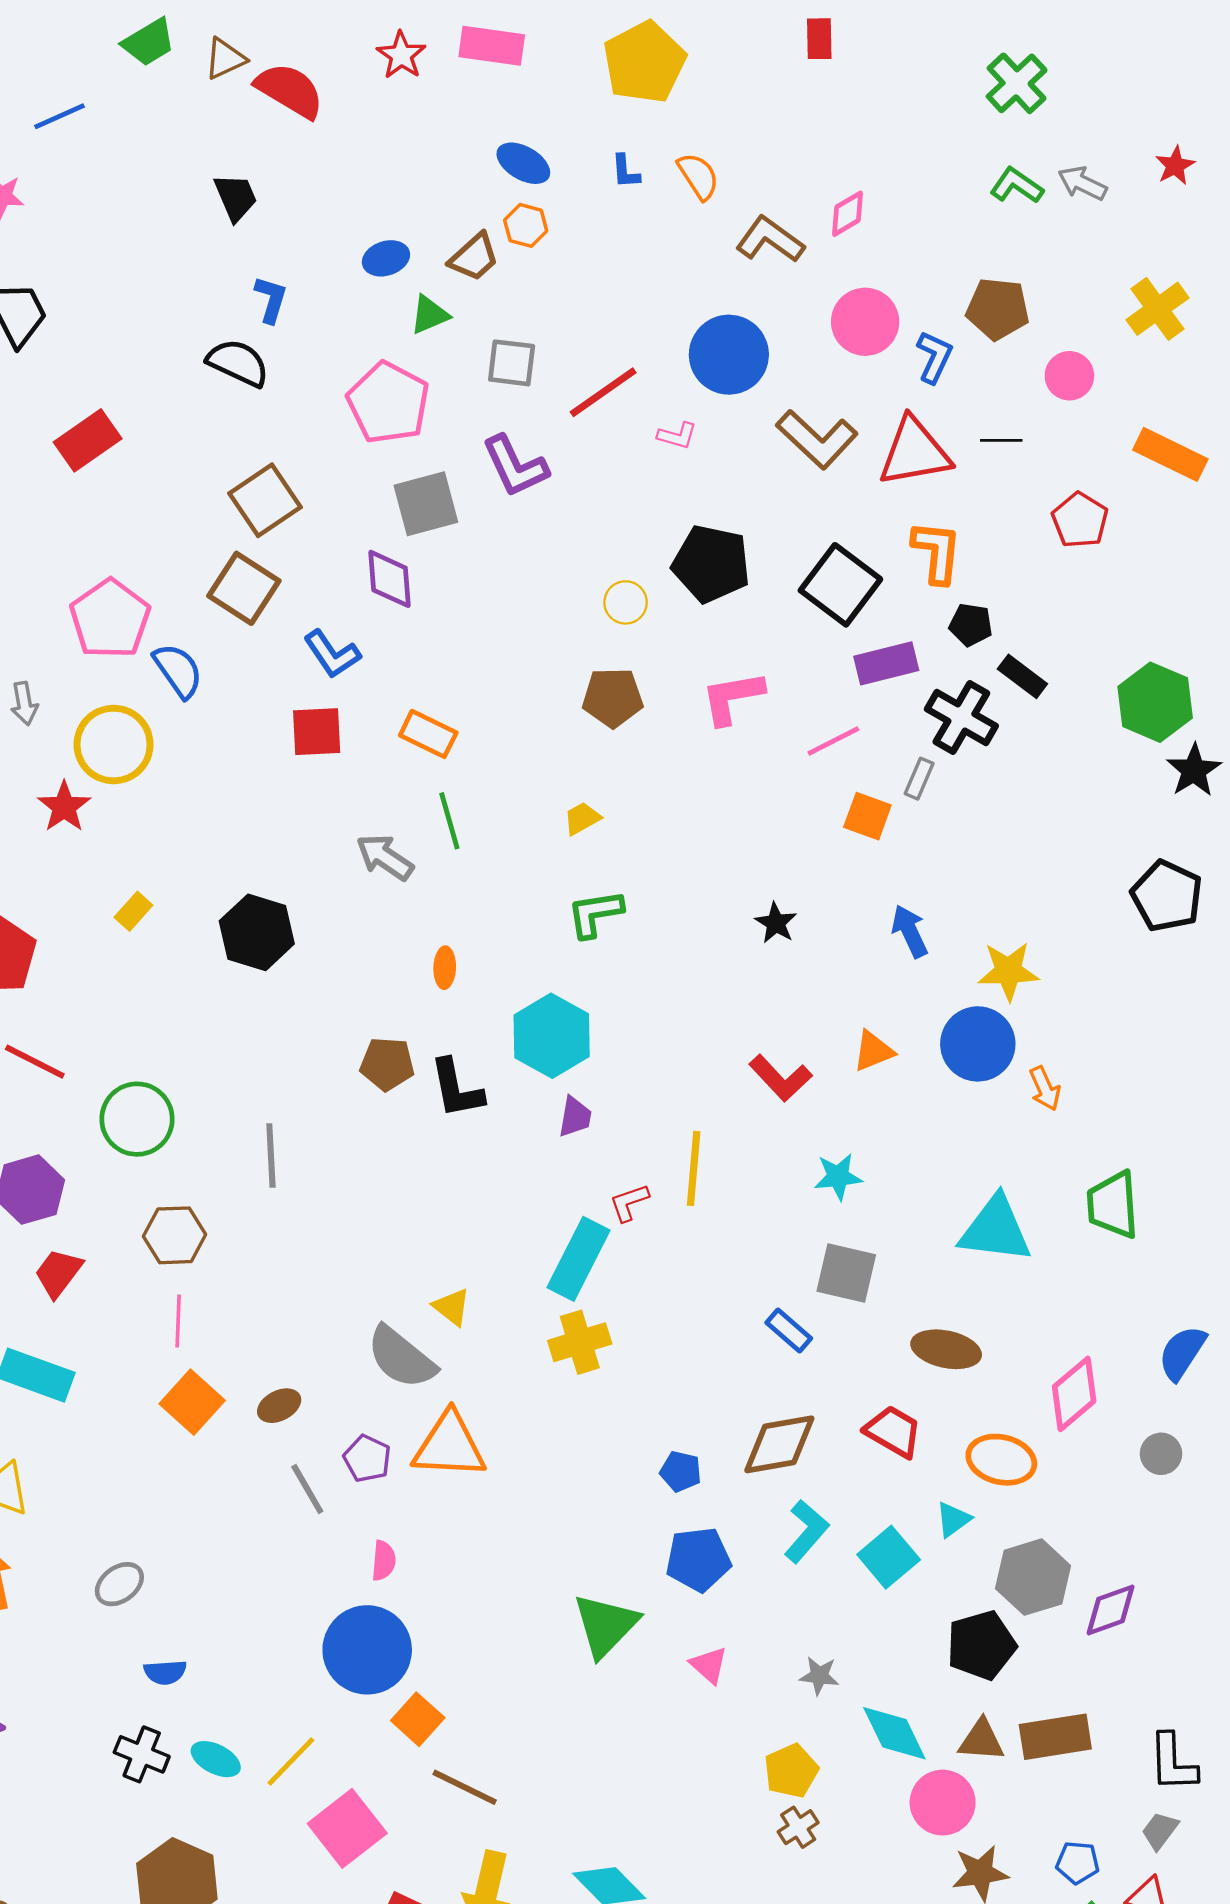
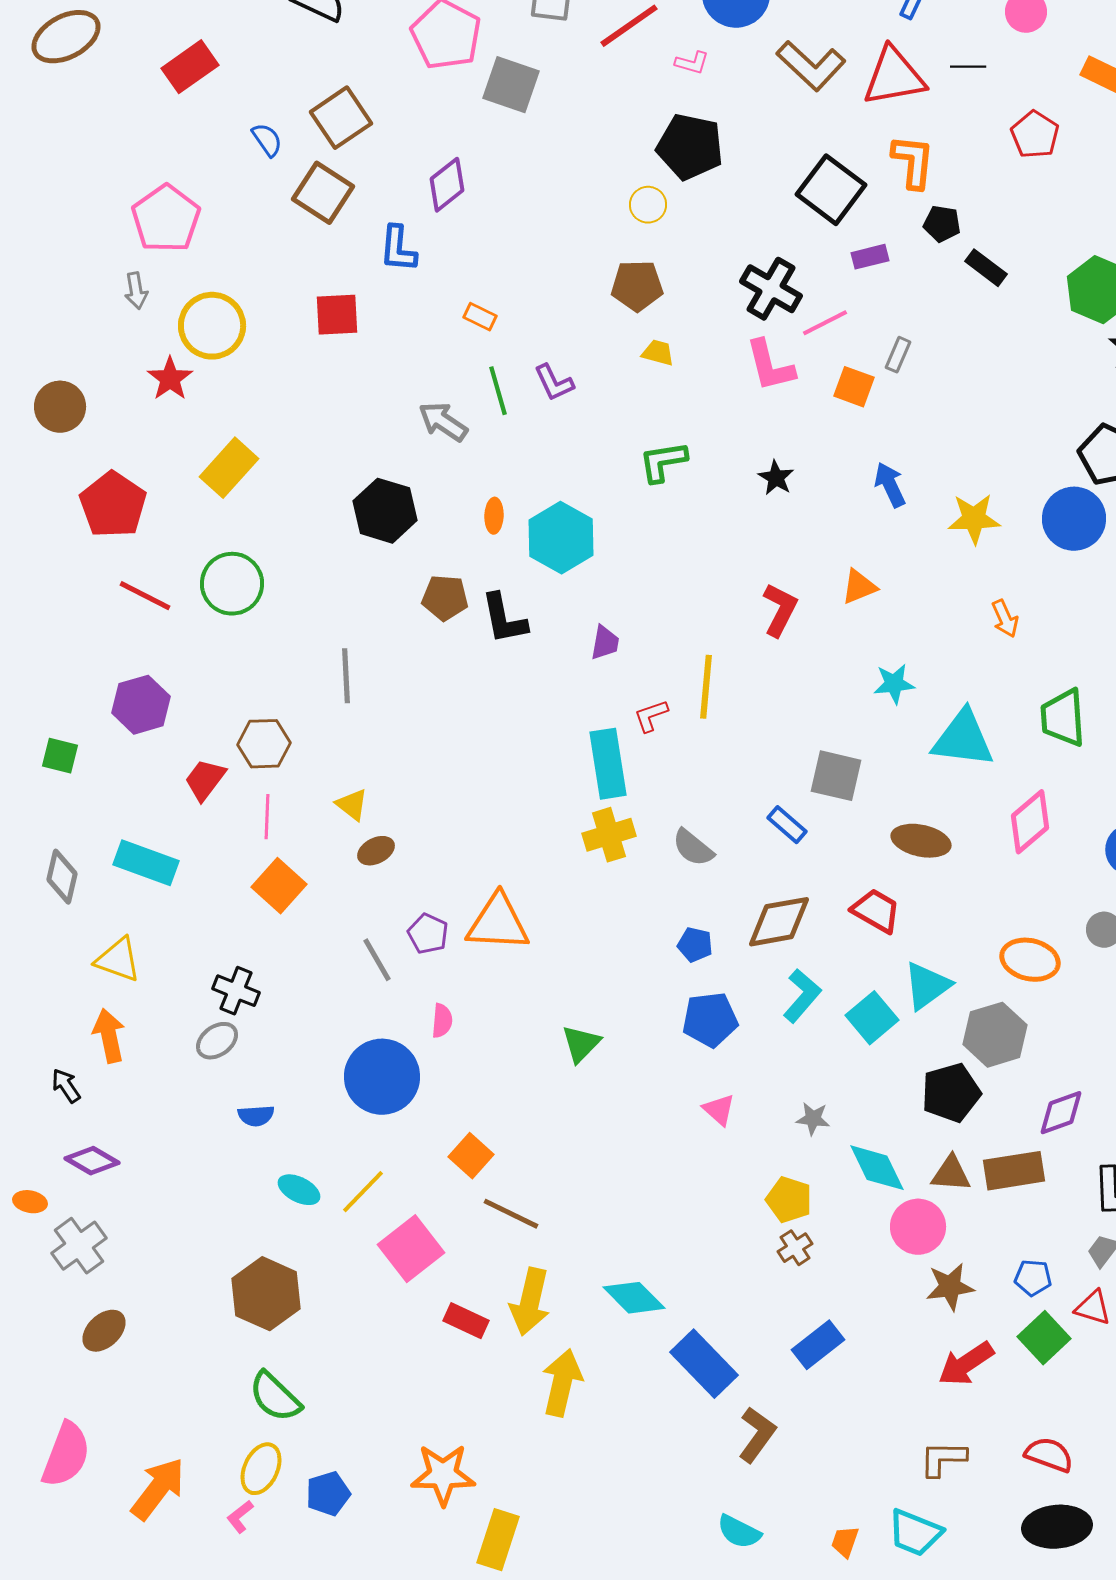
purple L-shape: (515, 466) -> (554, 383), moved, size x0.7
gray square: (426, 504) -> (511, 85), moved, turned 34
black pentagon: (711, 564) -> (690, 147), moved
purple diamond: (389, 579) -> (447, 185), turned 56
pink pentagon: (110, 619) -> (166, 219), moved
blue L-shape: (332, 654) -> (398, 249), turned 39
purple rectangle: (886, 663) -> (870, 257), size x0.7
blue semicircle: (178, 671) -> (267, 140), moved, size x0.7
pink L-shape: (732, 698) -> (770, 366), moved, turned -94
black cross: (961, 717) -> (771, 289), moved
red square: (317, 732) -> (337, 315), moved
orange rectangle: (428, 734) -> (480, 317), size x0.7
yellow trapezoid: (582, 818) -> (658, 353), moved, turned 44
yellow rectangle: (133, 911) -> (229, 468), size x1.8
green L-shape: (595, 914) -> (663, 462), moved
black hexagon: (257, 932) -> (385, 511), moved
cyan hexagon: (552, 1036) -> (561, 538), moved
blue circle: (978, 1044) -> (1074, 519), moved
red L-shape: (781, 1078) -> (780, 610), turned -110
green circle: (137, 1119) -> (232, 584), moved
cyan star: (838, 1177) -> (894, 684), moved
cyan rectangle: (579, 1259) -> (608, 764), turned -36
red trapezoid: (58, 1273) -> (205, 780), moved
yellow triangle: (452, 1307) -> (352, 805), moved
gray semicircle: (401, 1357) -> (693, 848), moved, size x0.7
pink diamond: (1074, 1394) -> (1030, 822), moved
brown ellipse: (279, 1406) -> (376, 851), moved
orange ellipse: (1001, 1460) -> (1030, 960), moved
cyan triangle: (953, 1520) -> (927, 986), size x1.6
purple diamond: (1111, 1610) -> (1061, 1113), moved
green triangle: (606, 1625) -> (581, 1044), moved, size x0.7
blue circle: (367, 1650) -> (382, 1077), moved
black cross: (142, 1754) -> (236, 991), moved
yellow pentagon: (791, 1771) -> (789, 1200), turned -30

